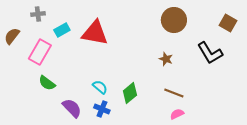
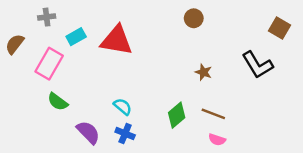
brown circle: (174, 20) -> (194, 18), moved, size x0.6
green diamond: (130, 93) -> (177, 115), moved
pink semicircle: (177, 114) -> (217, 140), turned -136

